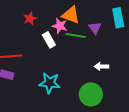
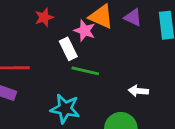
purple triangle: (95, 28) -> (133, 17), moved, turned -32
green line: (76, 36) -> (85, 71), moved

